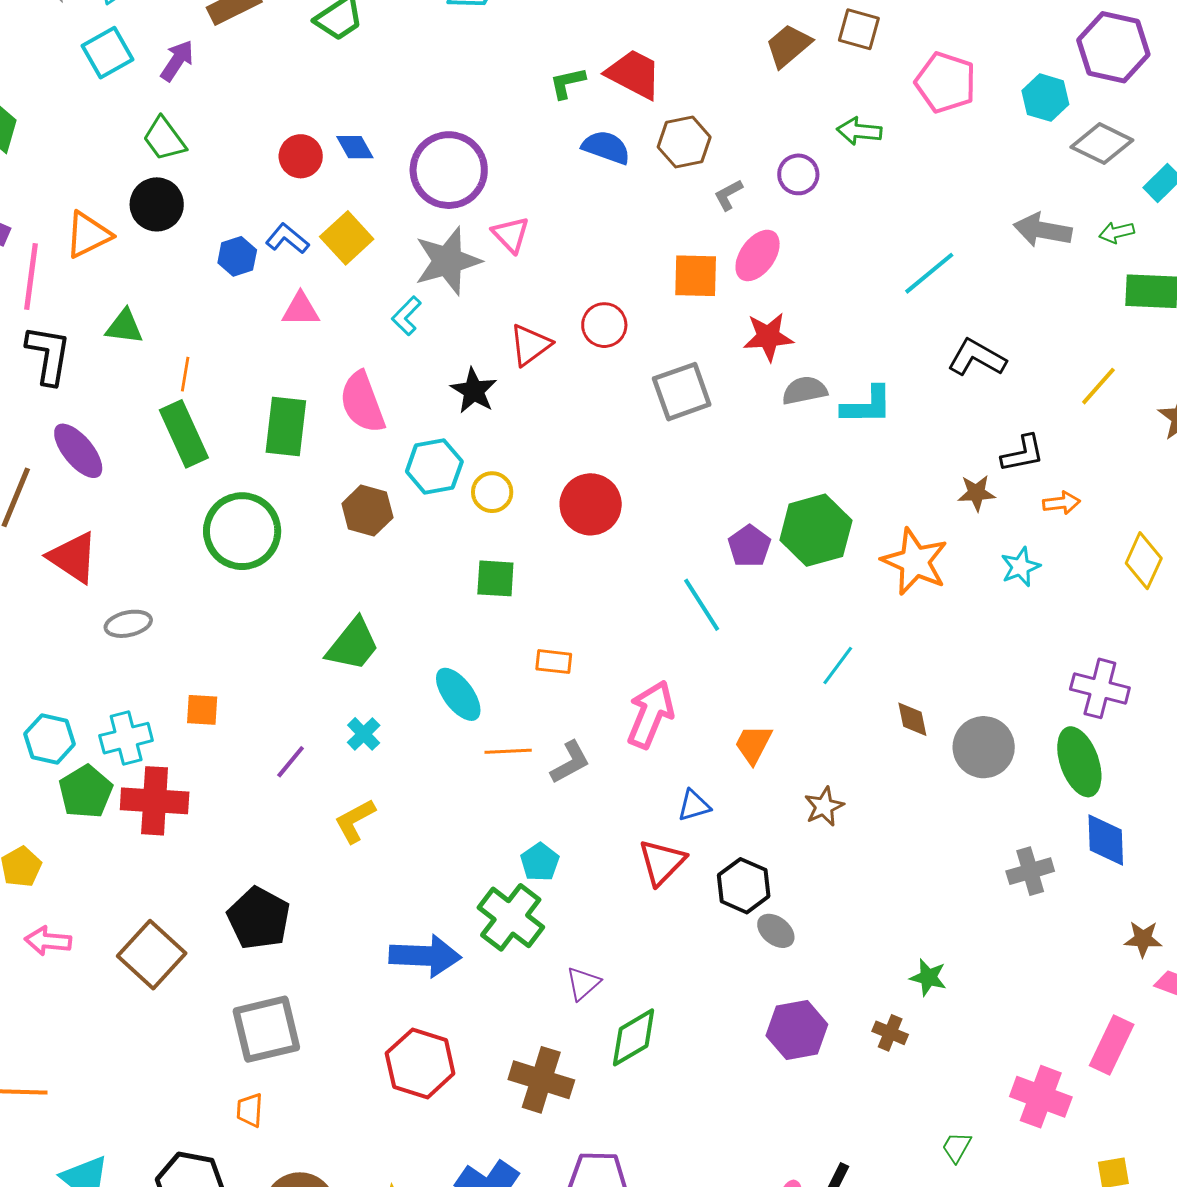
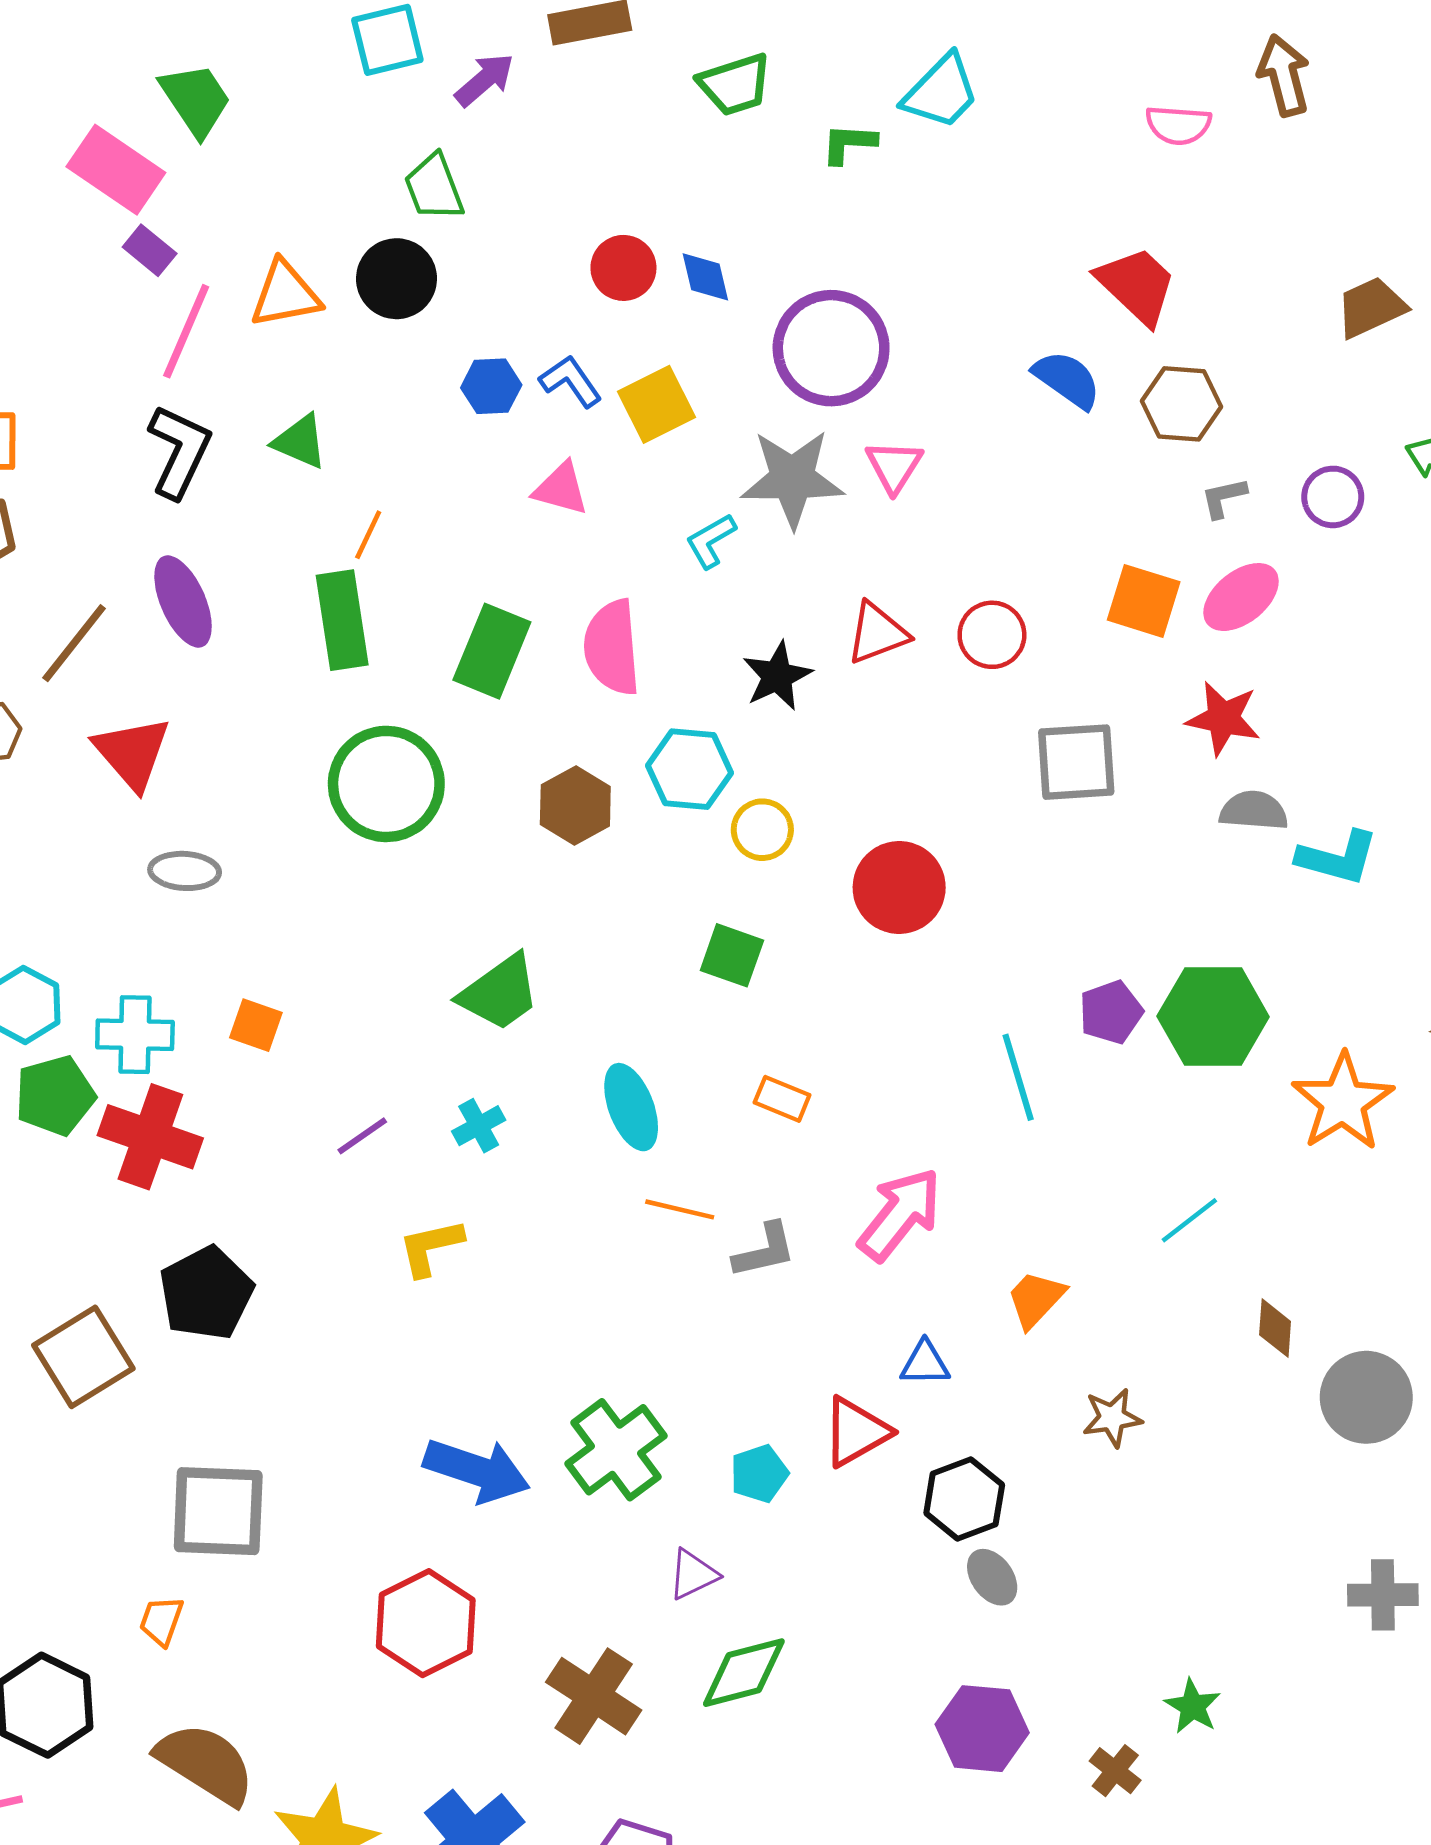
green L-shape: (567, 83) -> (849, 143), moved
cyan pentagon: (540, 862) -> (759, 1474), moved
black pentagon: (259, 918) -> (206, 1293), moved

